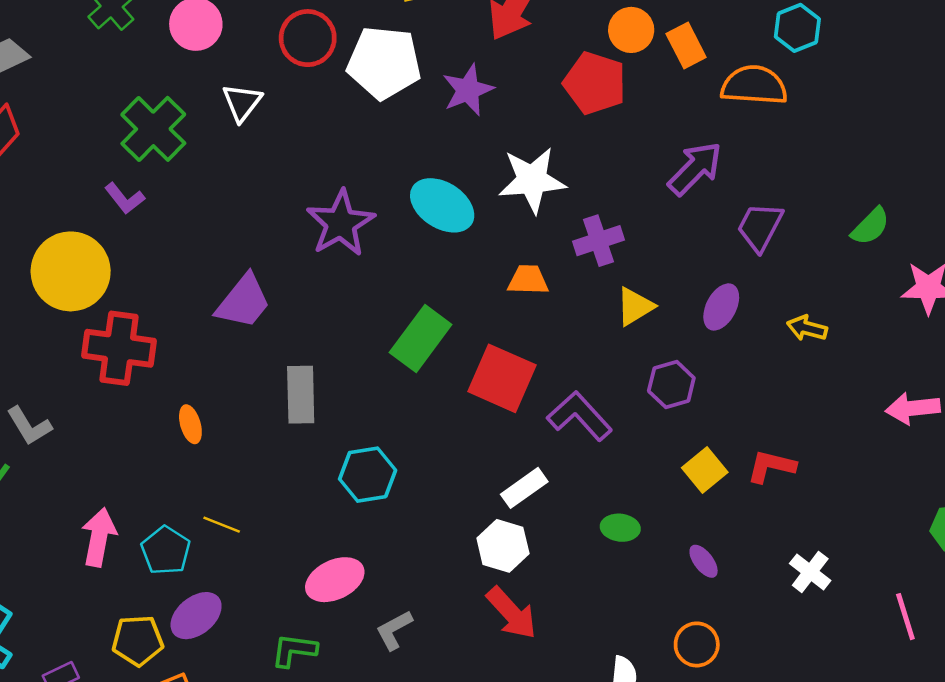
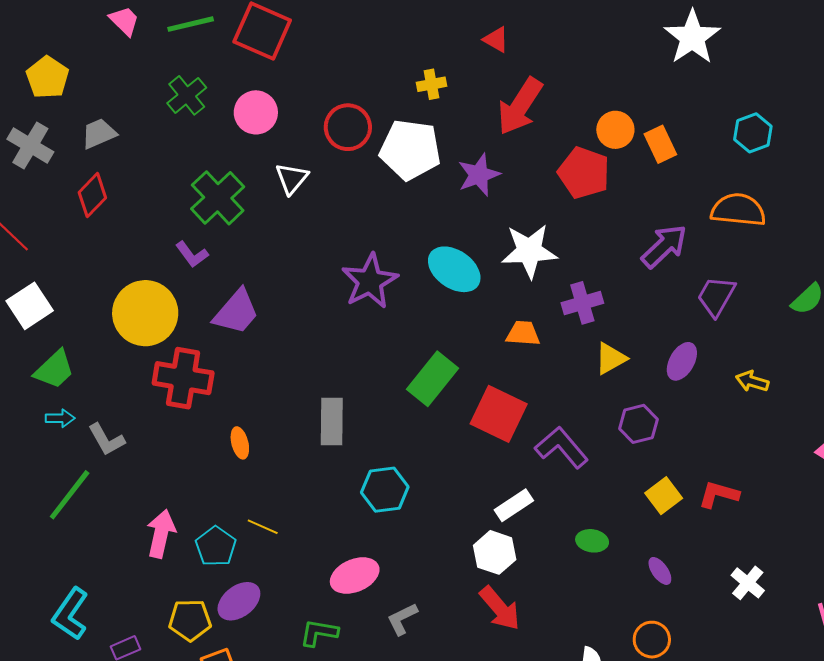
orange semicircle: (754, 85) -> (738, 210), moved
purple trapezoid: (243, 302) -> (236, 312), moved

